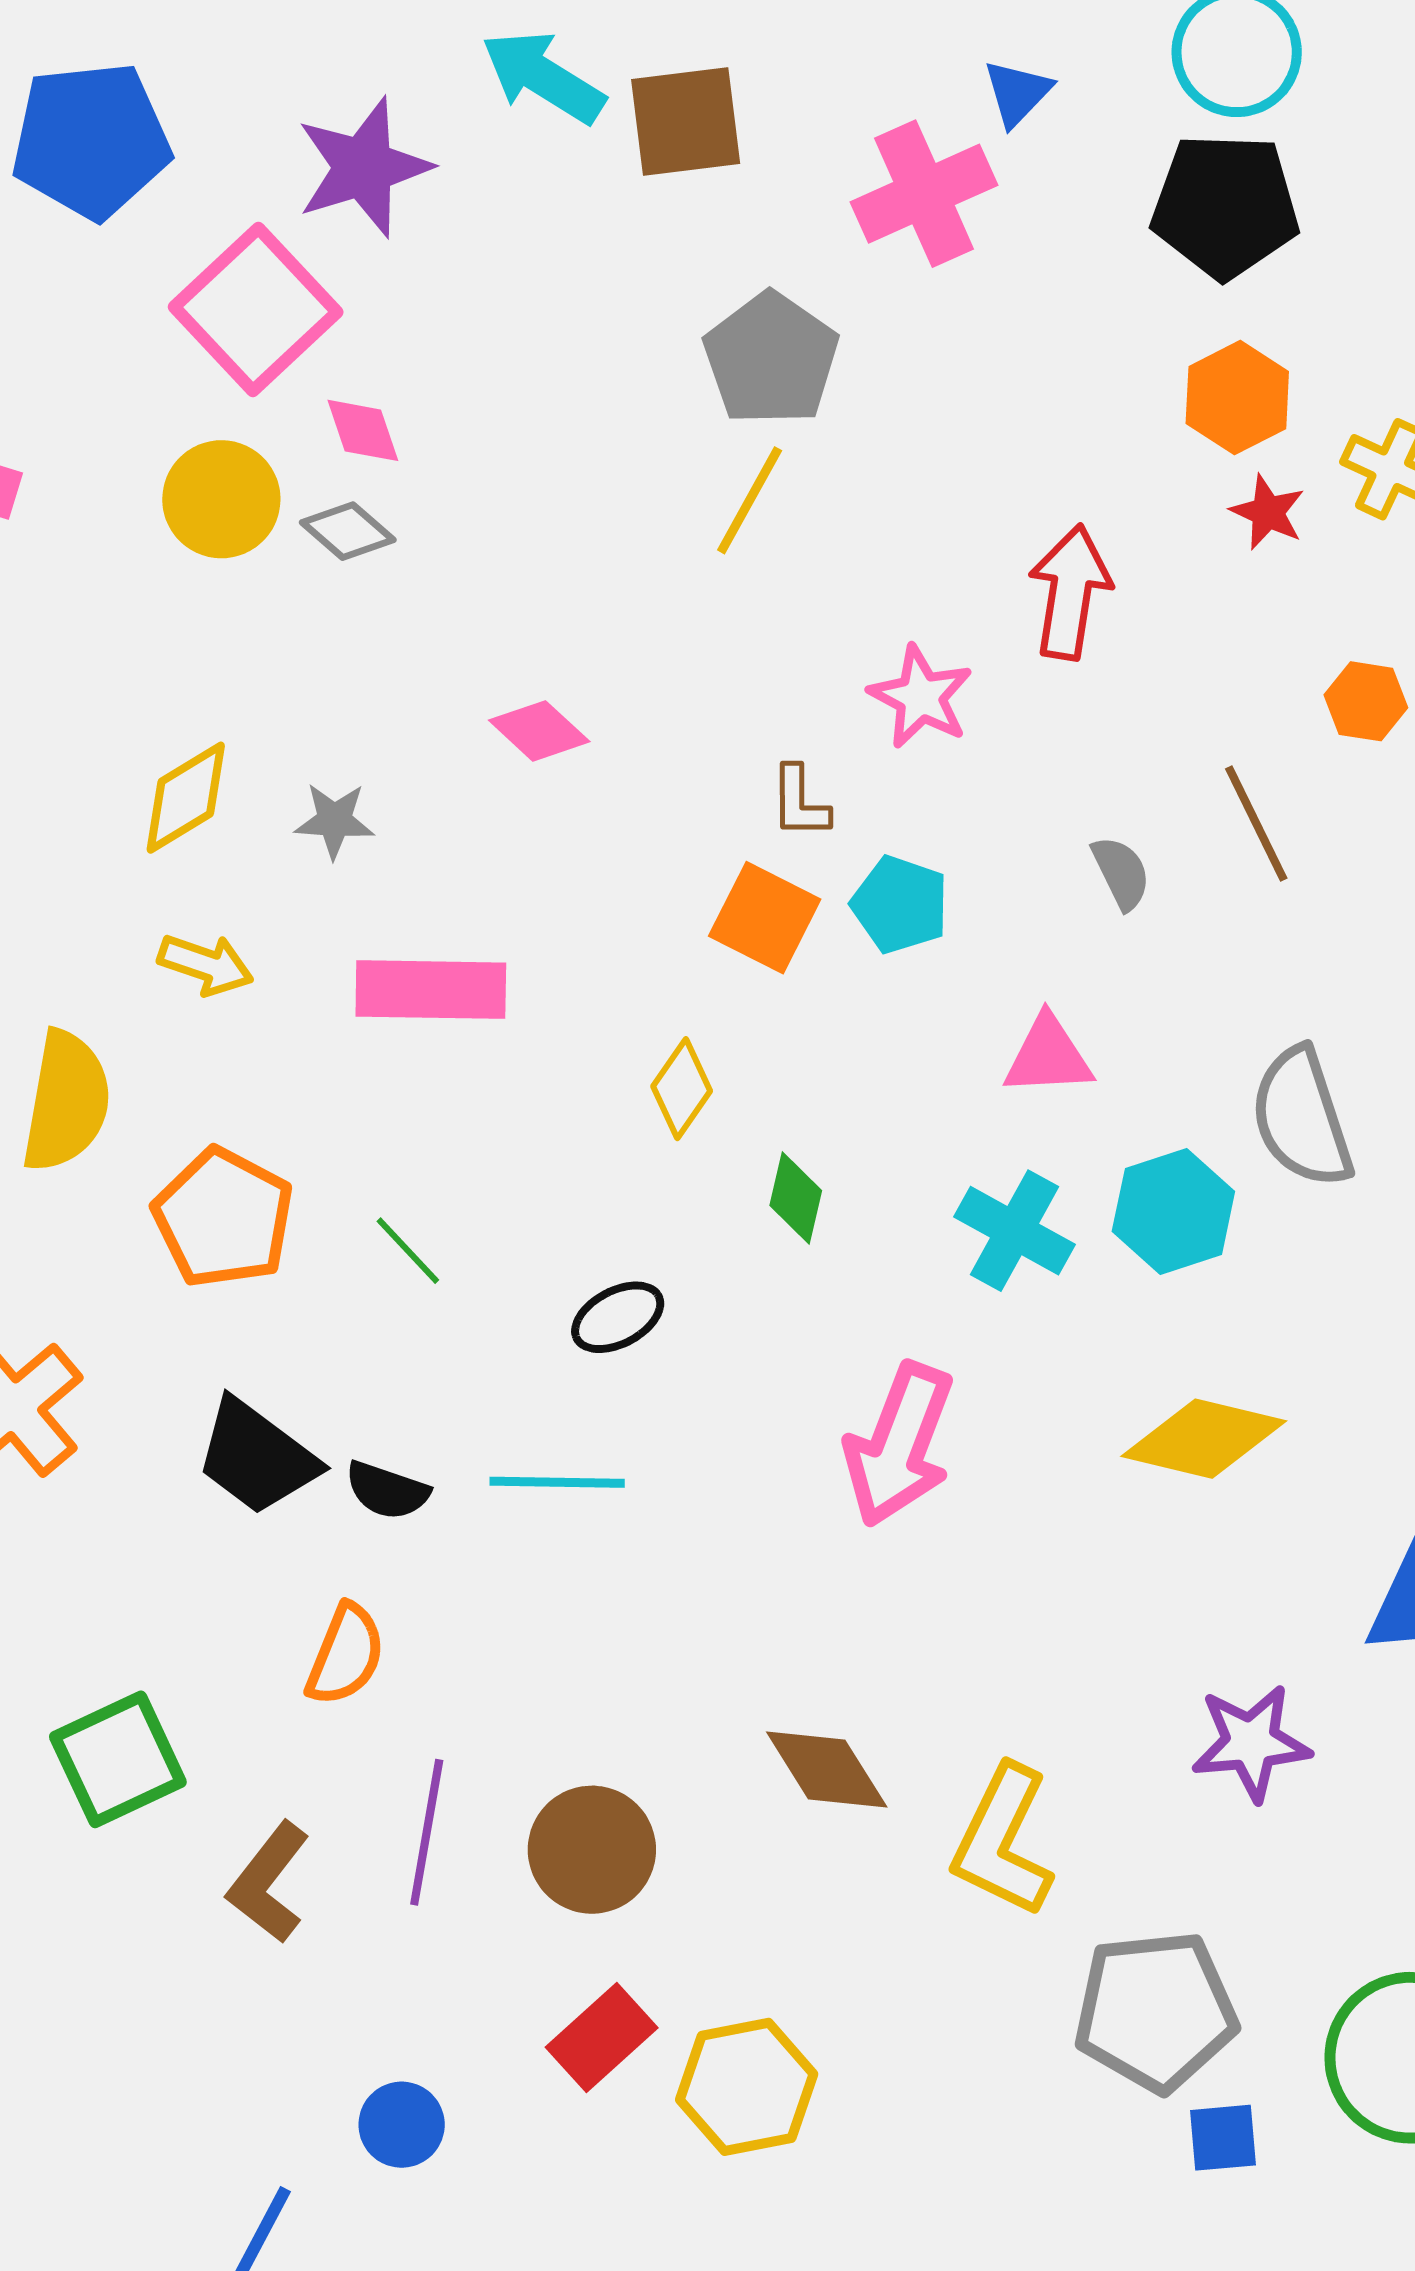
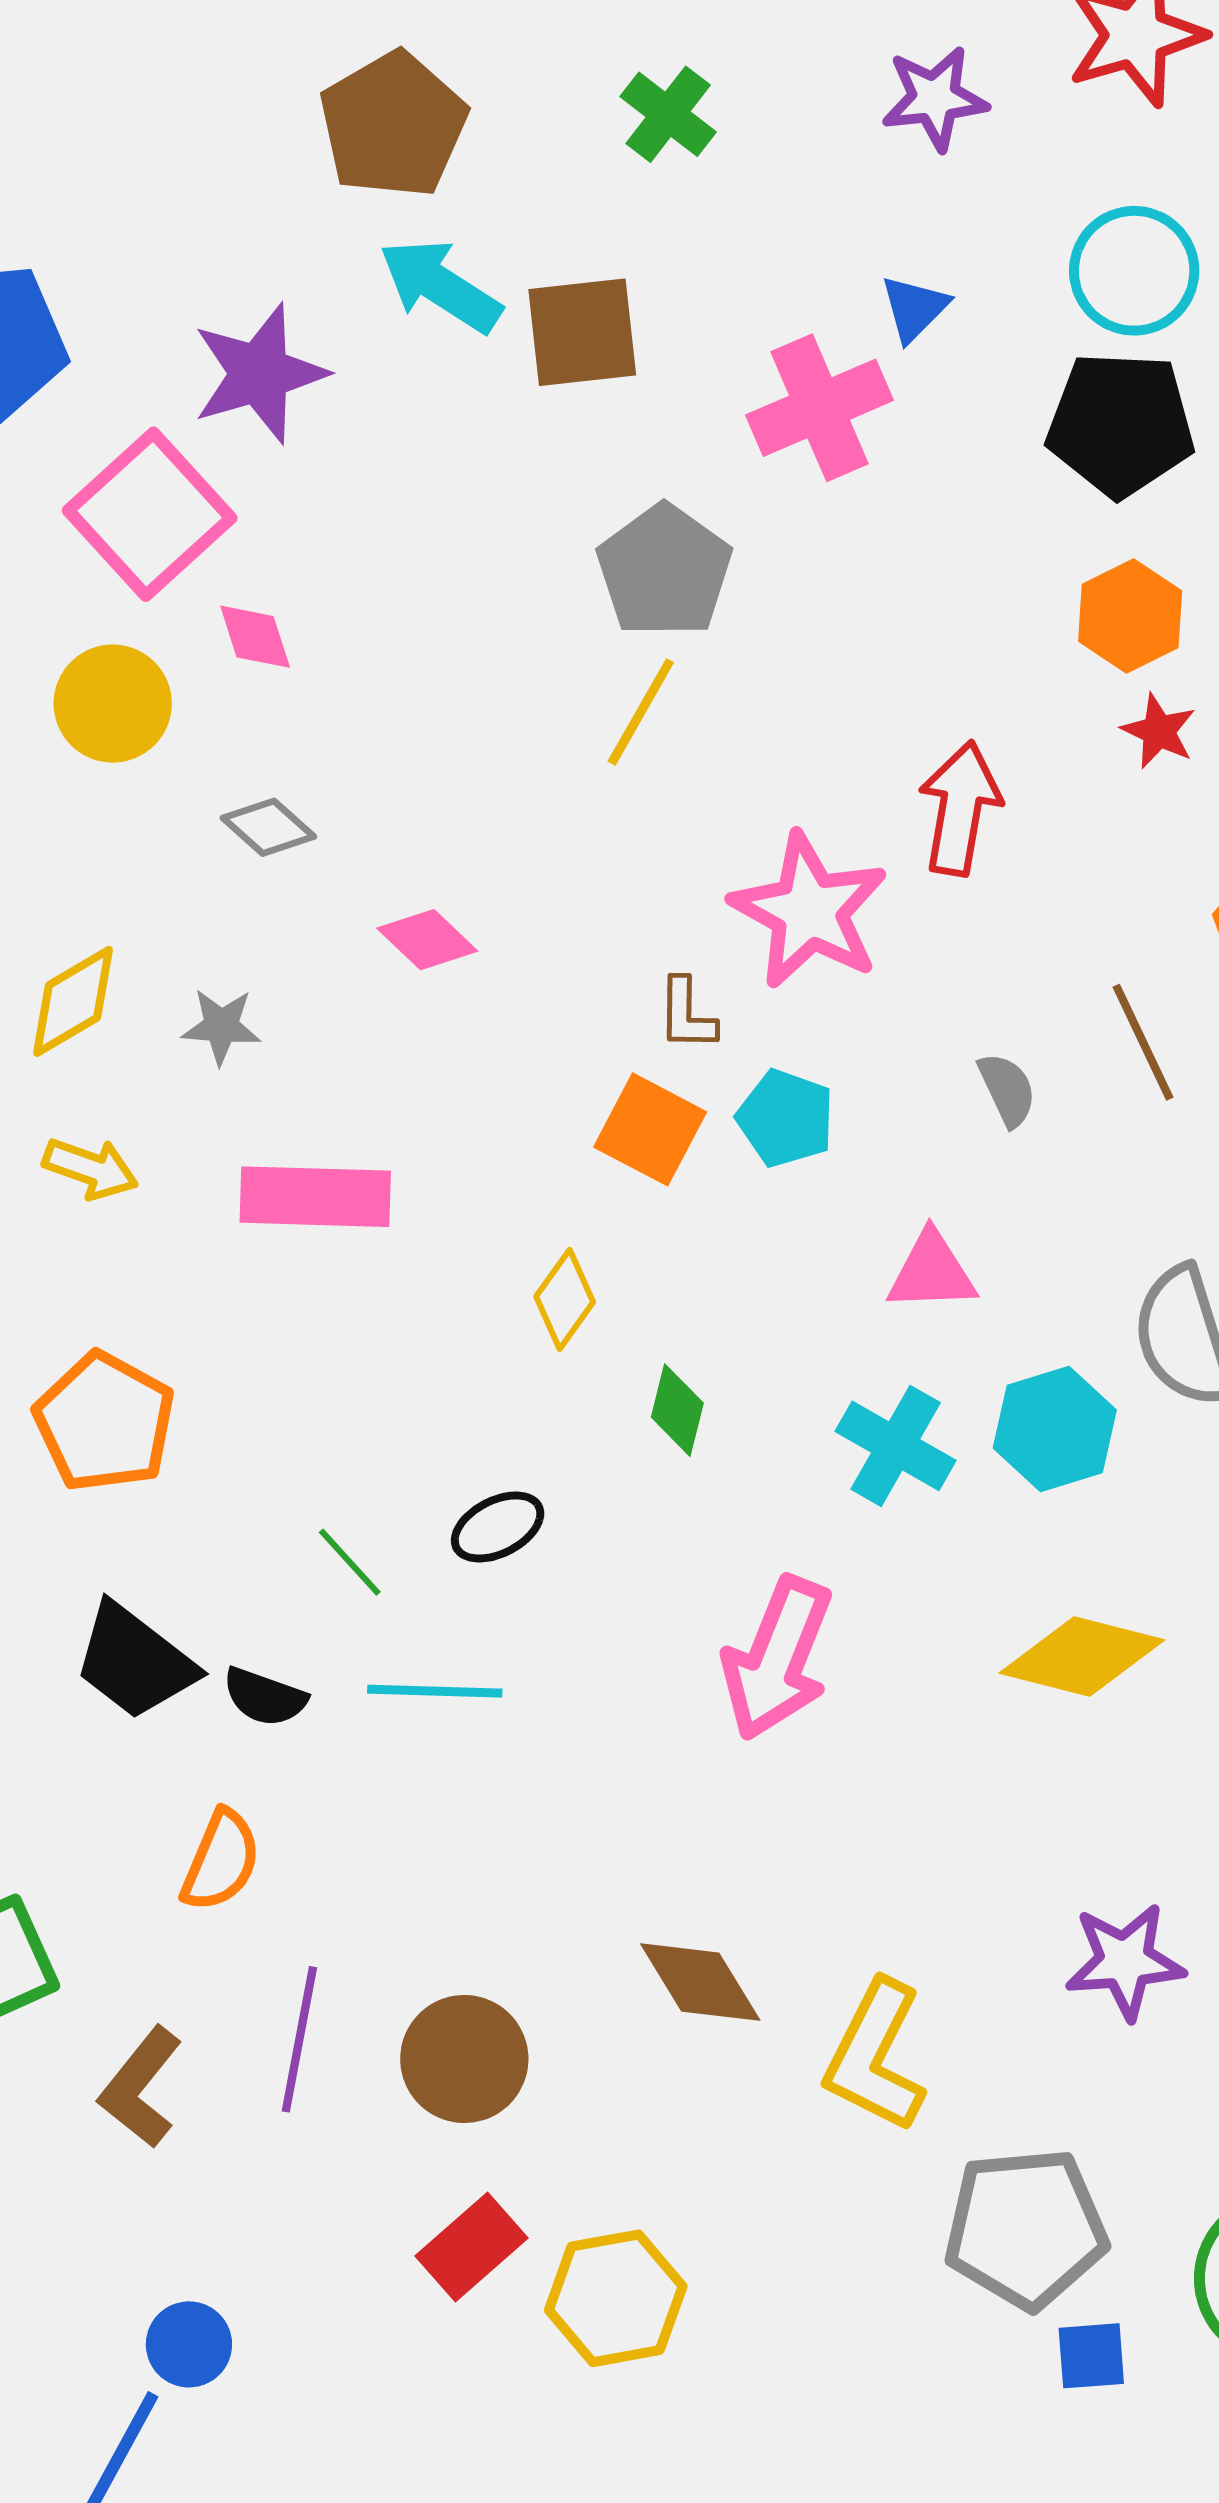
gray diamond: (348, 531) -> (268, 827), moved
pink star: (921, 697) -> (809, 911), size x1.5
green line: (408, 1251) -> (350, 1562), moved
blue circle: (402, 2125) -> (189, 2344), moved

